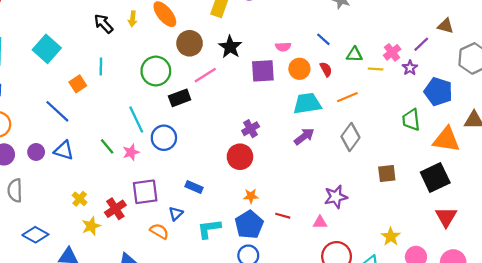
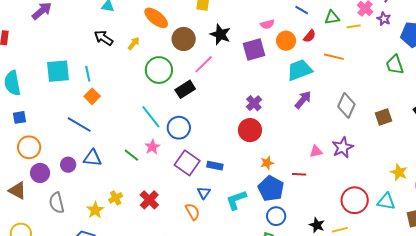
yellow arrow: (133, 19) -> (134, 43), moved, turned -136
cyan square: (47, 49) -> (58, 71), turned -35
cyan line: (101, 67) -> (88, 74), moved
red semicircle: (326, 69) -> (310, 36), turned 80
orange line: (347, 97) -> (334, 57), turned 48
gray diamond: (350, 137) -> (346, 105), moved
green line: (107, 146) -> (131, 155), moved
purple square: (145, 192) -> (187, 163), moved, turned -35
yellow cross: (80, 199) -> (116, 198), turned 32
pink triangle: (320, 222) -> (316, 151), moved
yellow star: (91, 226) -> (95, 210), moved
orange semicircle: (159, 231) -> (193, 212), turned 42

